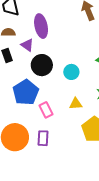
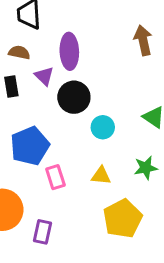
black circle: (42, 65) -> (74, 97), moved
purple rectangle: (43, 138) -> (43, 232), moved

